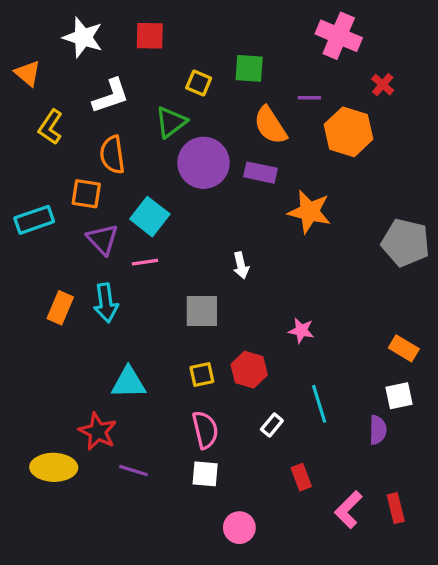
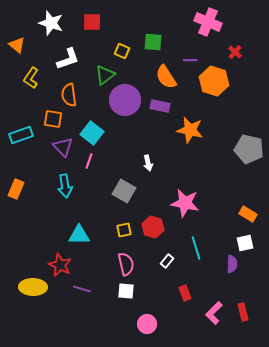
pink line: (145, 262) -> (89, 161), turned -63
orange rectangle: (60, 308) -> (16, 189), moved
gray square: (202, 311) -> (124, 191), turned 30
pink star: (301, 331) -> (185, 203), size x1.8

